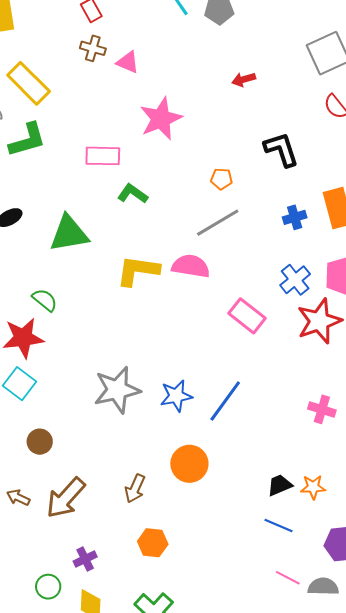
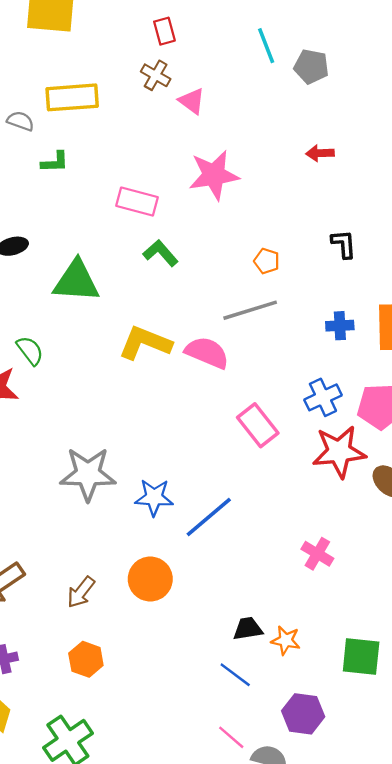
yellow rectangle: (29, 83) -> (72, 97), turned -63
green L-shape: (27, 140) -> (55, 162), size x0.6
black L-shape: (281, 149) -> (344, 244), size x0.7

